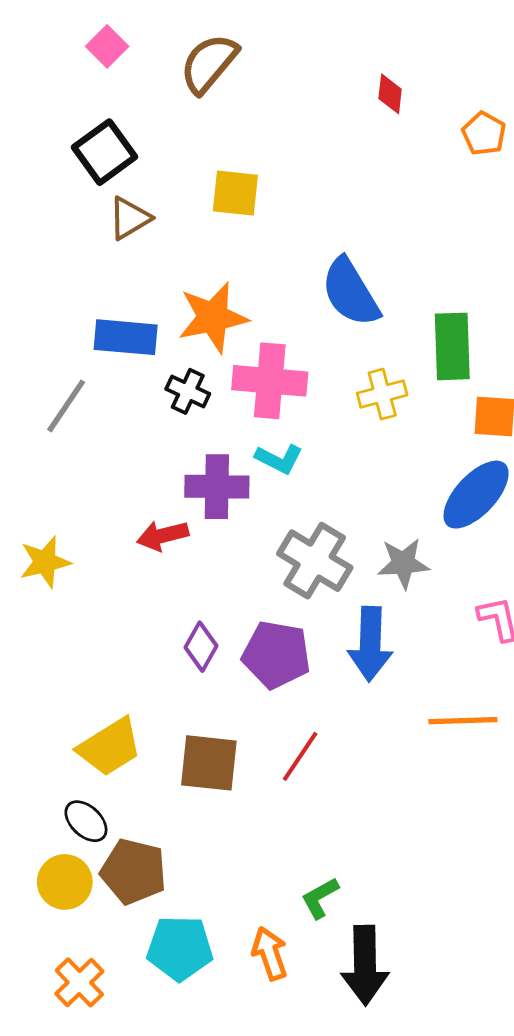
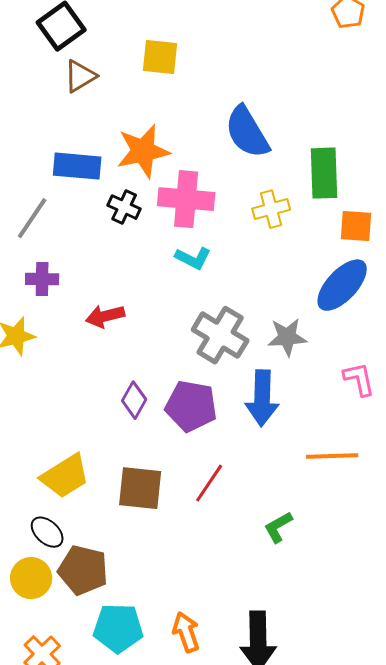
purple cross: (217, 487) -> (42, 279), moved, size x0.7
green L-shape: (320, 898) -> (278, 527), moved

